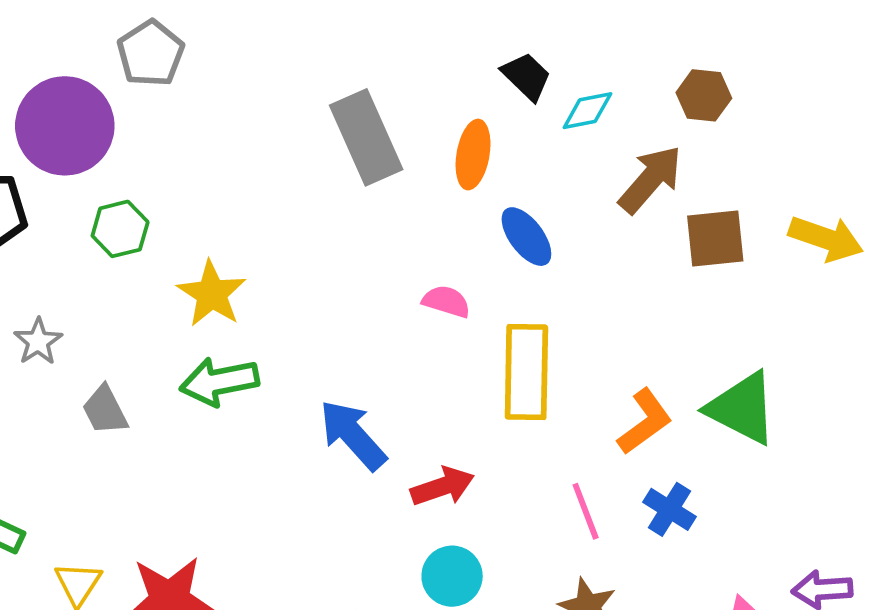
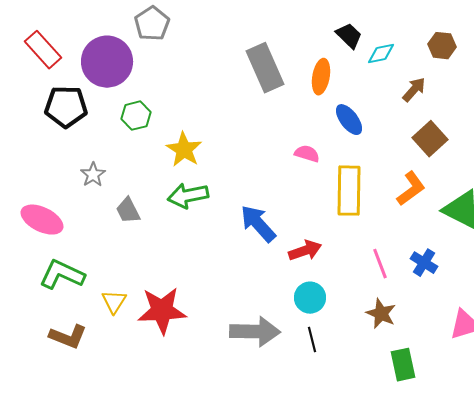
brown arrow: (650, 179) -> (414, 90), size x0.7
brown square: (715, 238) -> (430, 139), moved, turned -36
orange L-shape: (645, 422) -> (411, 189), moved

